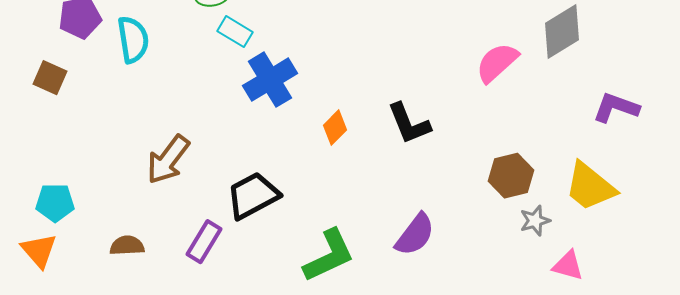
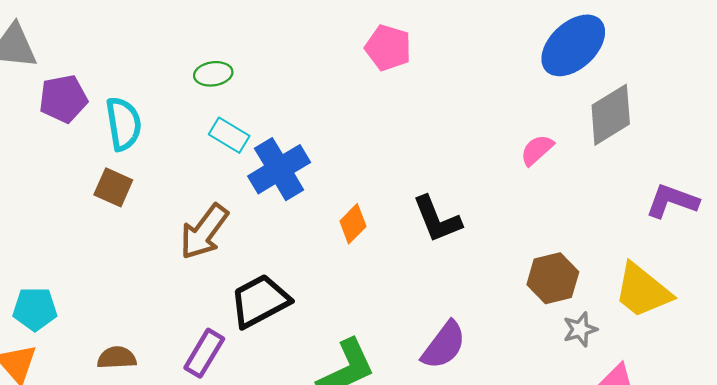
cyan rectangle: (235, 32) -> (229, 135), moved
pink semicircle: (497, 63) -> (537, 150), size x0.7
brown square: (50, 78) -> (113, 187), moved
brown arrow: (168, 160) -> (204, 232), moved

